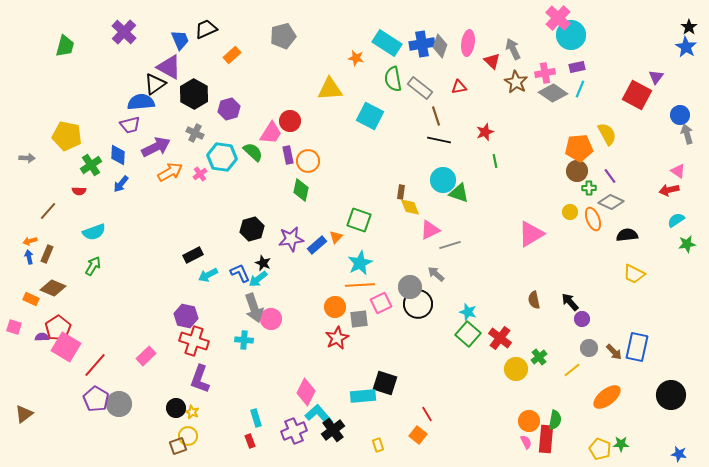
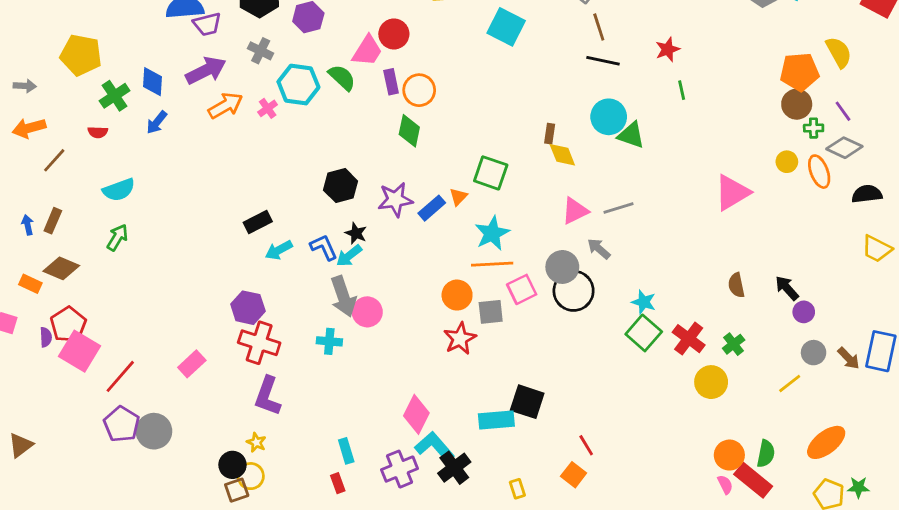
purple trapezoid: (130, 125) -> (207, 24), moved
pink triangle: (430, 230) -> (575, 211), moved
orange arrow: (30, 241) -> (29, 128), moved, size x1.6
purple semicircle: (42, 337) -> (46, 337), turned 88
green cross: (539, 357) -> (734, 344), moved
orange ellipse: (607, 397) -> (826, 442), moved
black circle: (176, 408) -> (232, 465), moved
red rectangle: (546, 439) -> (753, 480), turned -56

